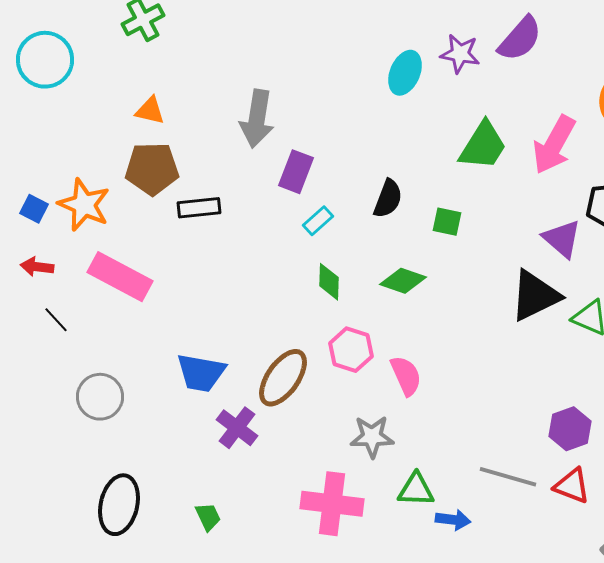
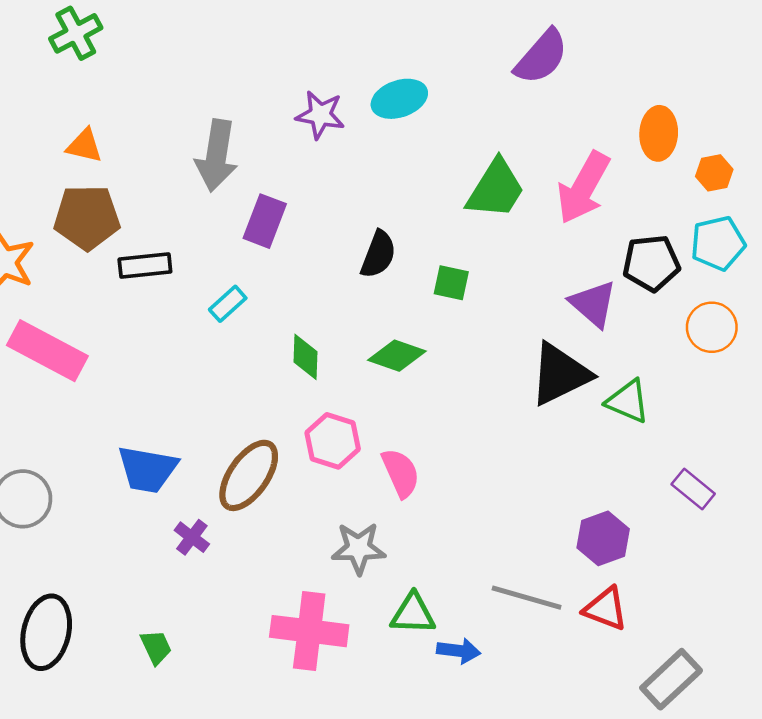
purple star: (460, 54) -> (320, 115), moved
cyan ellipse: (405, 73) -> (399, 99), turned 48
cyan rectangle: (318, 221) -> (228, 304), moved
purple cross: (237, 428) -> (192, 537), size x0.7

